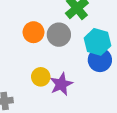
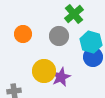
orange circle: (33, 32) -> (23, 34), moved
yellow circle: (41, 77) -> (44, 71), size x1.5

